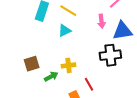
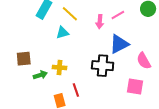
pink arrow: (102, 21) -> (100, 22), moved
blue triangle: (122, 31) -> (119, 44), turned -30

